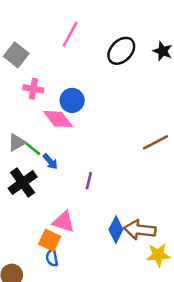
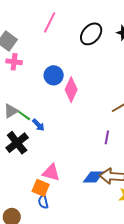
pink cross: (33, 89) -> (14, 62), moved
pink diamond: (58, 119) -> (71, 90), moved, turned 65
purple line: (89, 181) -> (107, 137), moved
blue diamond: (116, 230) -> (93, 177), turned 65

